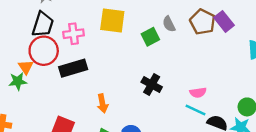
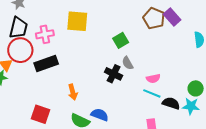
gray semicircle: (169, 24) -> (128, 63), moved
green square: (150, 37) -> (121, 40), moved

